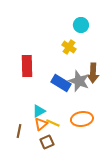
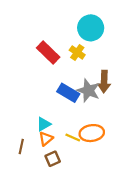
cyan circle: (81, 25) -> (91, 28), size x1.5
red rectangle: (27, 66) -> (48, 52), moved, turned -45
yellow line: (53, 123) -> (73, 138), moved

